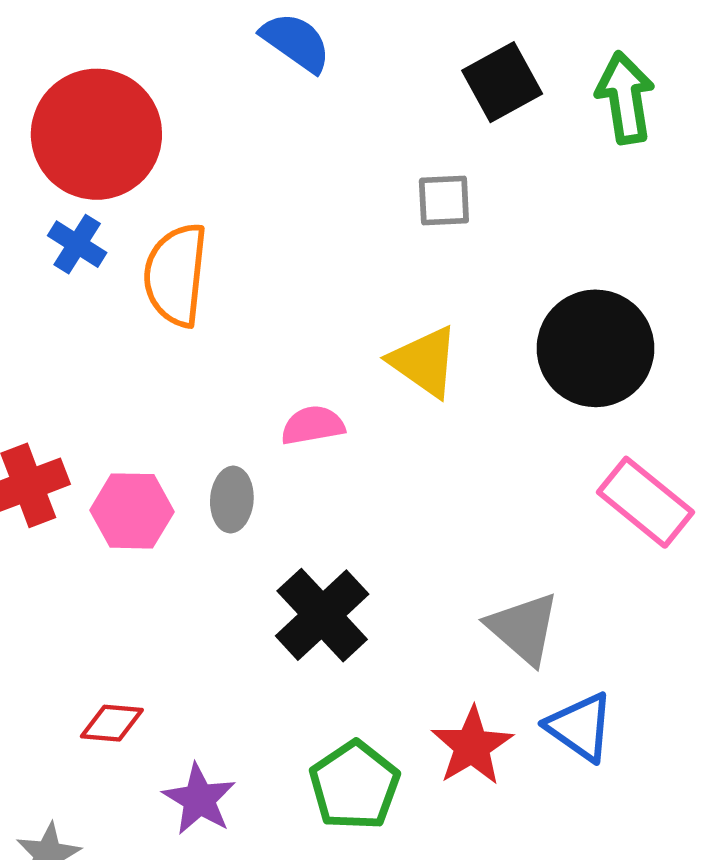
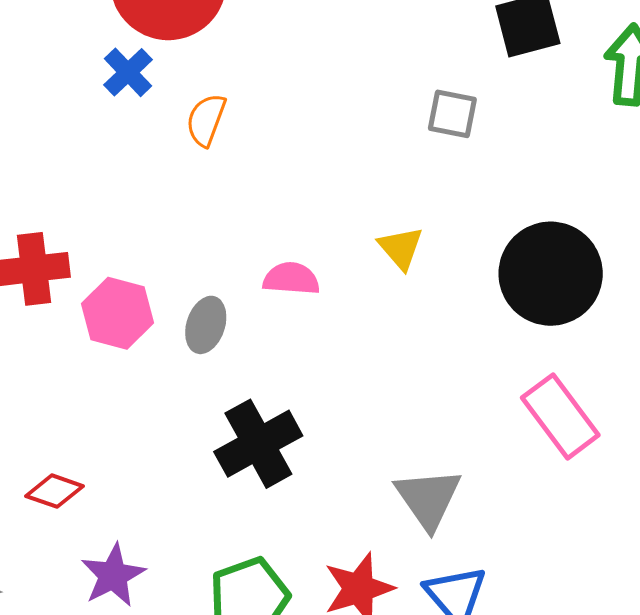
orange semicircle: (176, 275) -> (206, 120), size x0.6
yellow triangle: (424, 362) -> (401, 248), size x0.7

